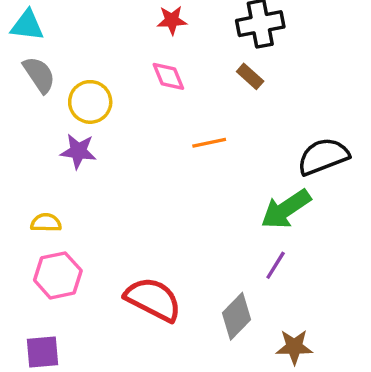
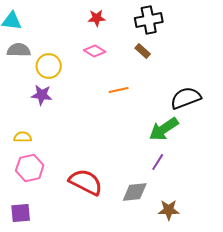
gray semicircle: (39, 75) -> (19, 50), turned -55
pink diamond: (168, 76) -> (95, 51), turned -35
gray diamond: (236, 316) -> (135, 192), turned 40

